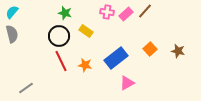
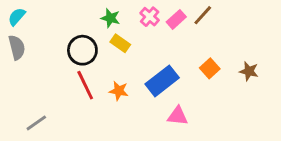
pink cross: (107, 12) -> (150, 17), turned 32
green star: (65, 13) -> (110, 18), moved
pink triangle: (127, 83) -> (178, 116), turned 35

